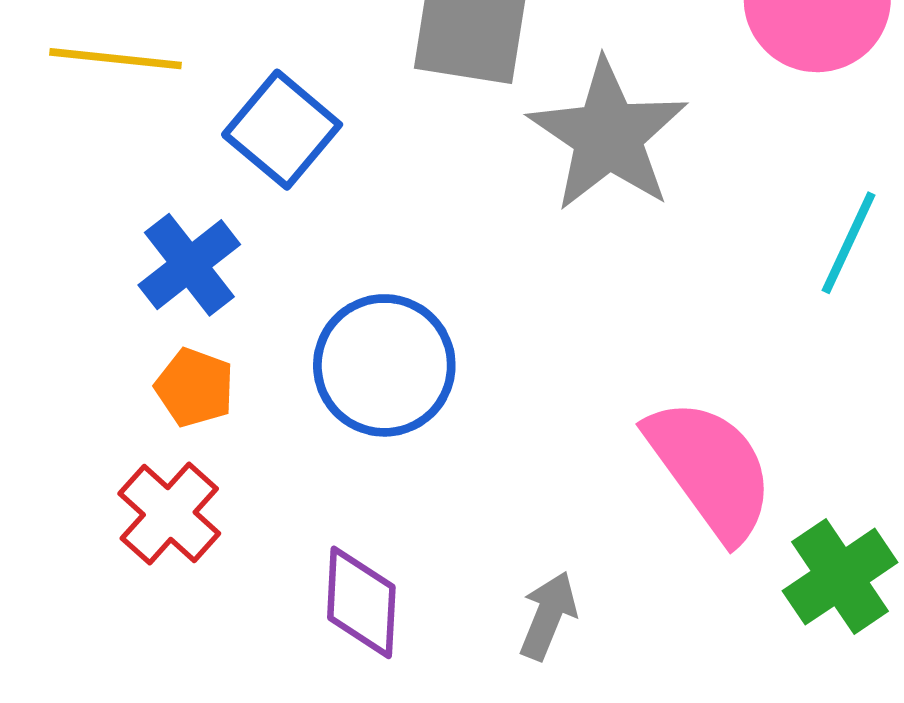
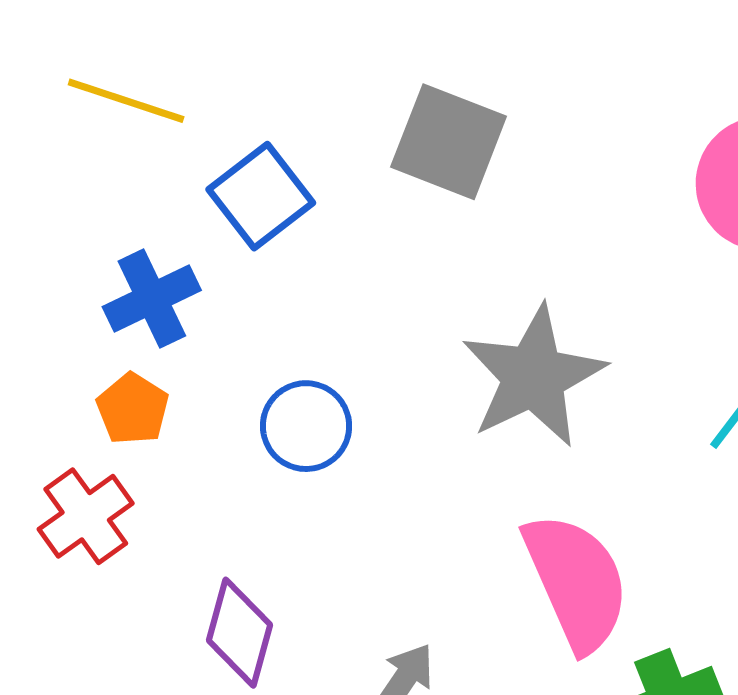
gray star: (608, 135) -> (534, 376), moved
blue circle: (384, 365) -> (306, 426), size x0.7

